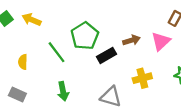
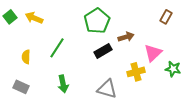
green pentagon: (85, 36) -> (97, 21), moved
pink triangle: (161, 41) -> (153, 53), moved
green line: (56, 52) -> (57, 48), turned 70

